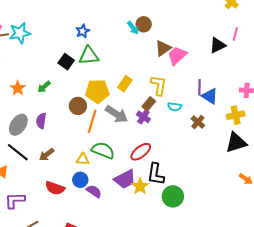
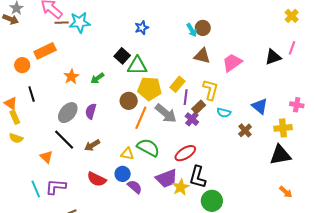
brown triangle: (163, 48) -> (202, 56), moved, turned 42
green triangle: (89, 56) -> (137, 66), moved
purple line: (200, 87) -> (186, 97), moved

